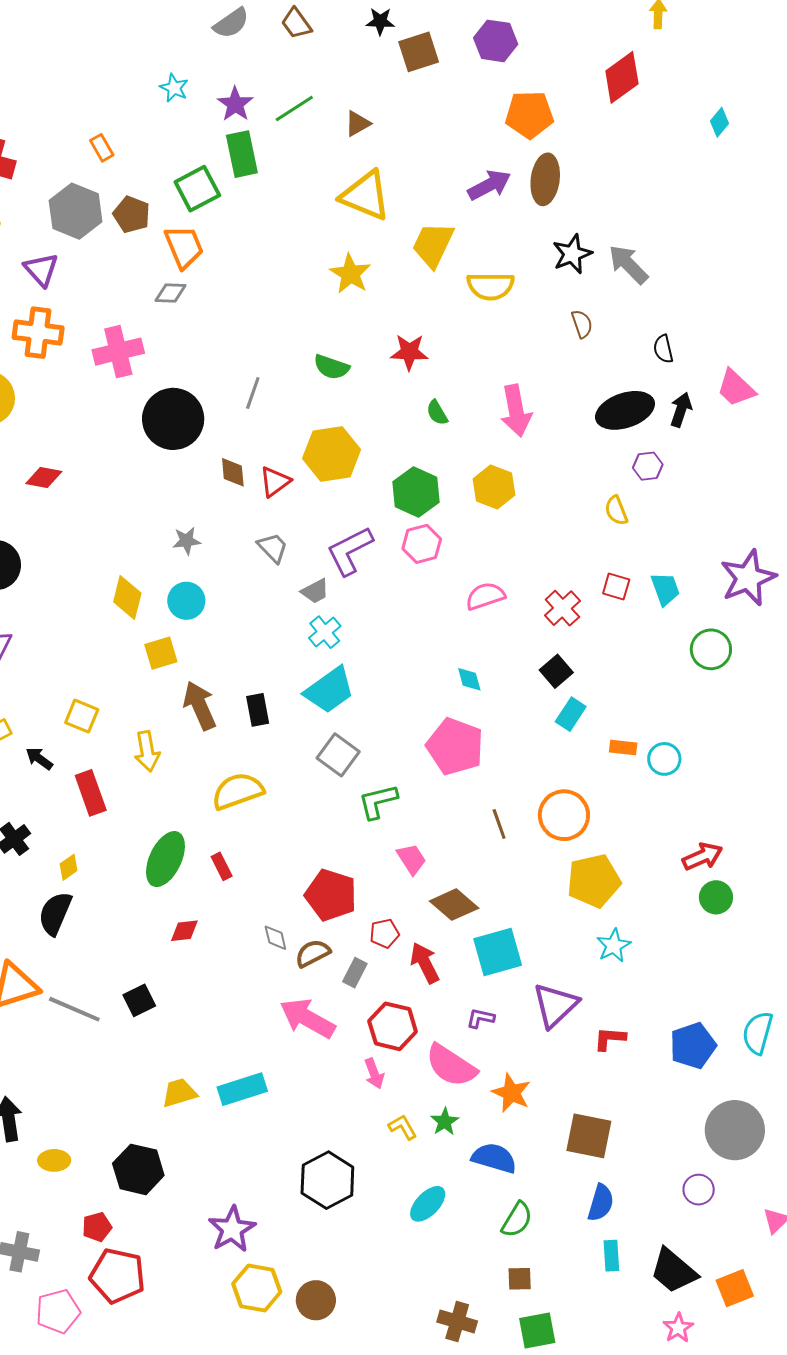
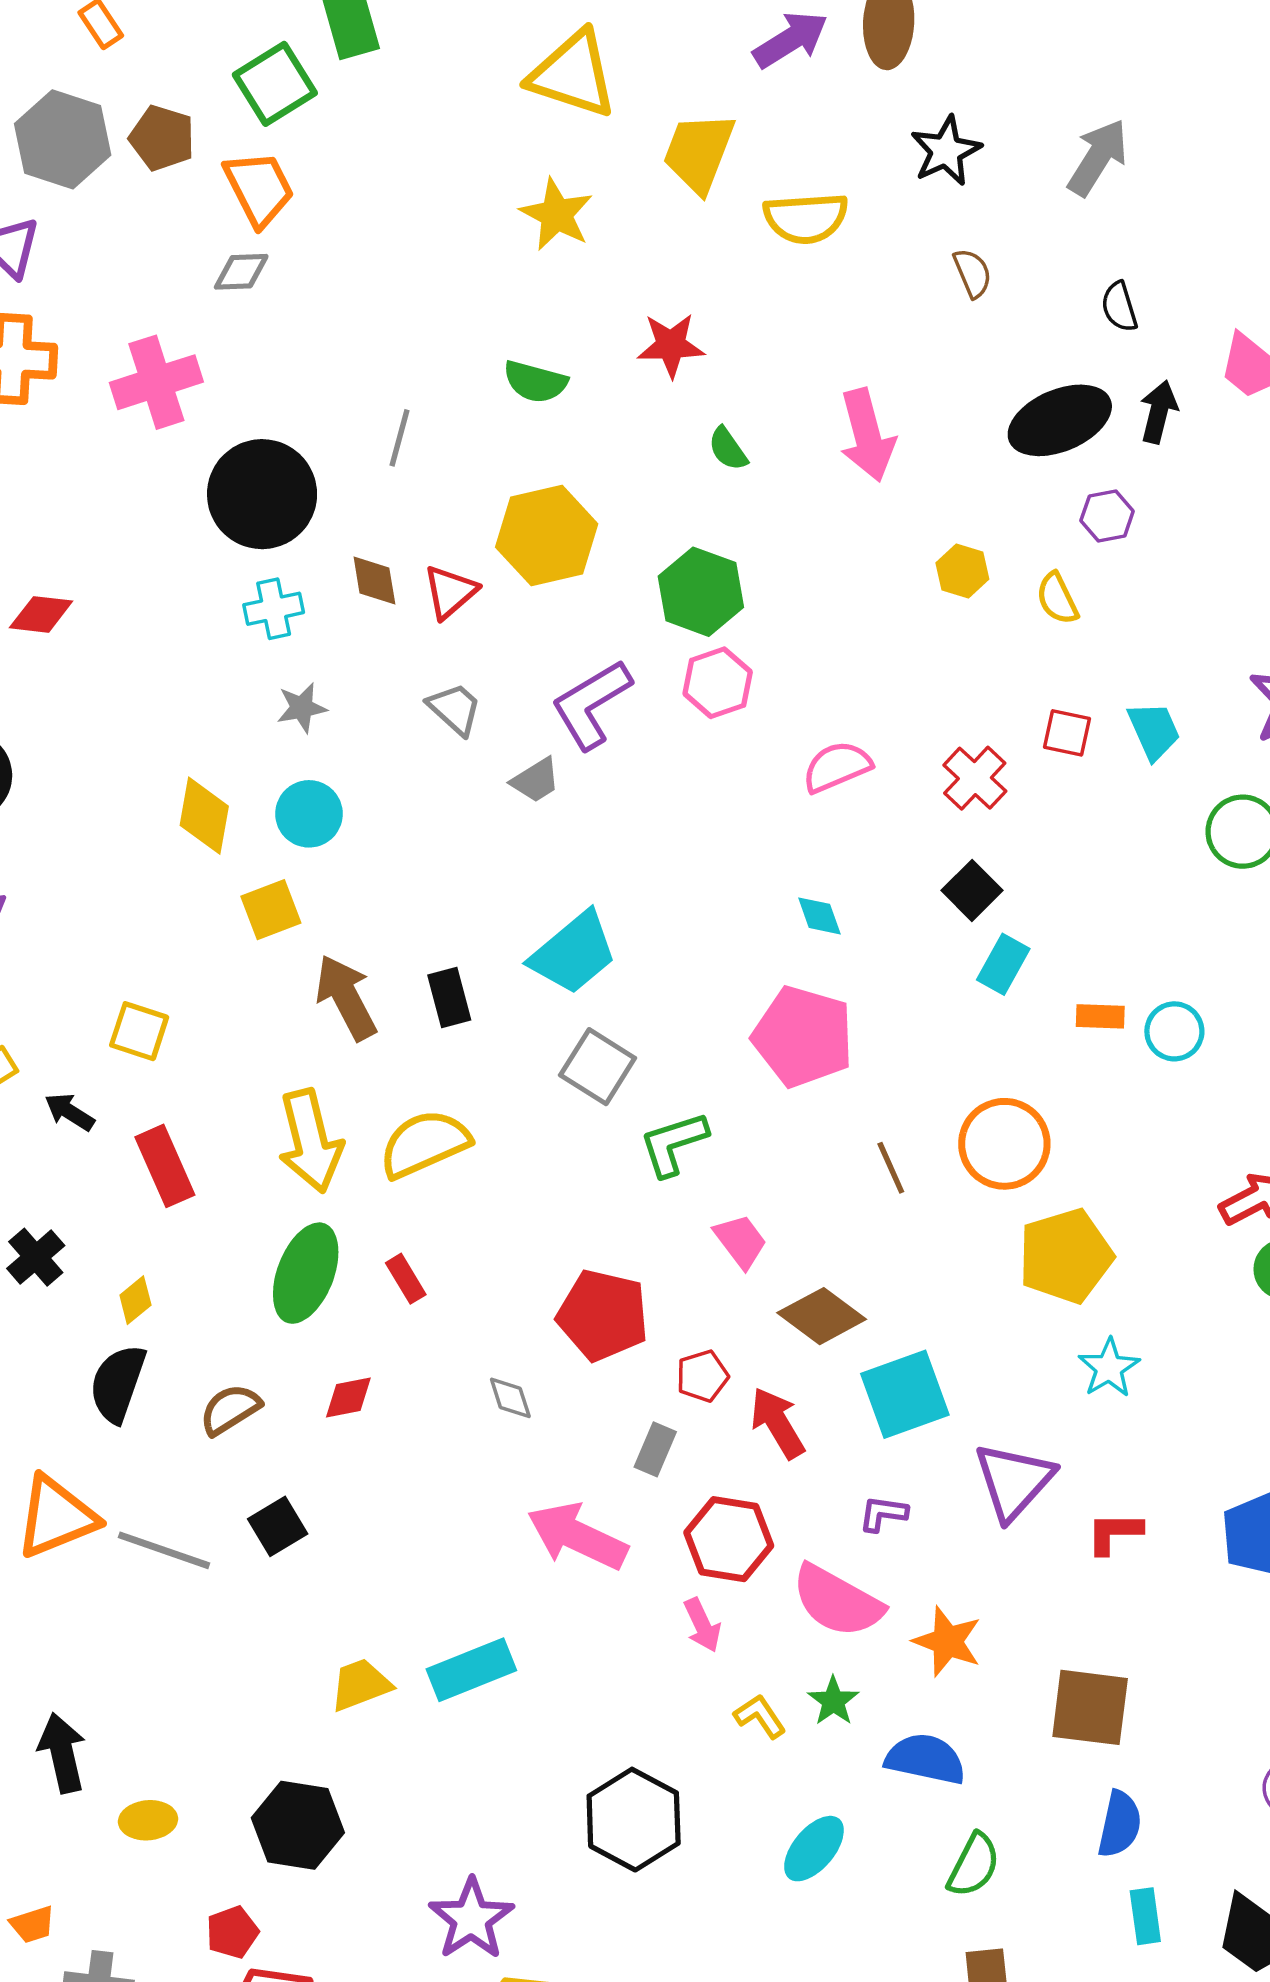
gray arrow: (628, 264) -> (1098, 157), moved, turned 81
yellow hexagon: (494, 487) -> (962, 571), moved, size x0.7
cyan cross: (325, 632) -> (274, 609), moved, turned 32
yellow arrow: (147, 751) -> (310, 1141), moved, size x1.4
brown semicircle: (313, 953) -> (230, 1409), moved

